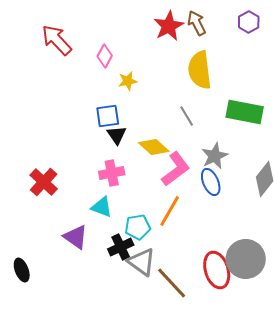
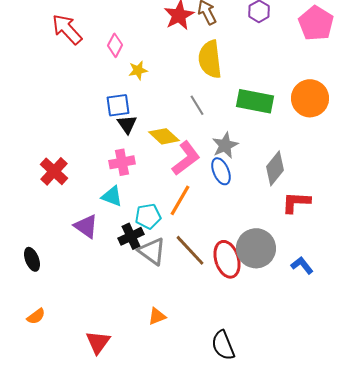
brown line: (172, 283) -> (190, 250), moved

